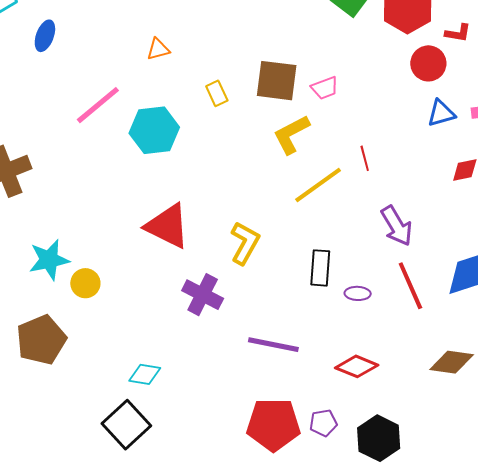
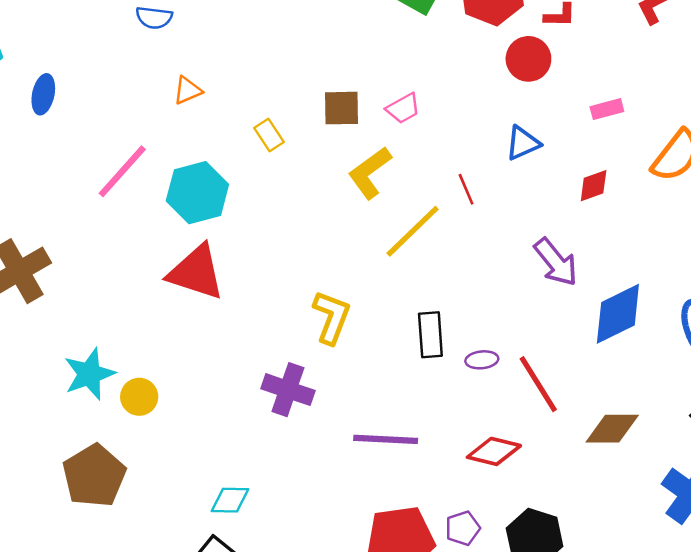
brown square: (277, 81) -> (342, 108), size x0.7
blue triangle: (441, 113) -> (523, 143), moved
red triangle: (168, 226) -> (196, 272), moved
purple arrow: (397, 226) -> (556, 262), moved
red line: (410, 286) -> (538, 384), moved

